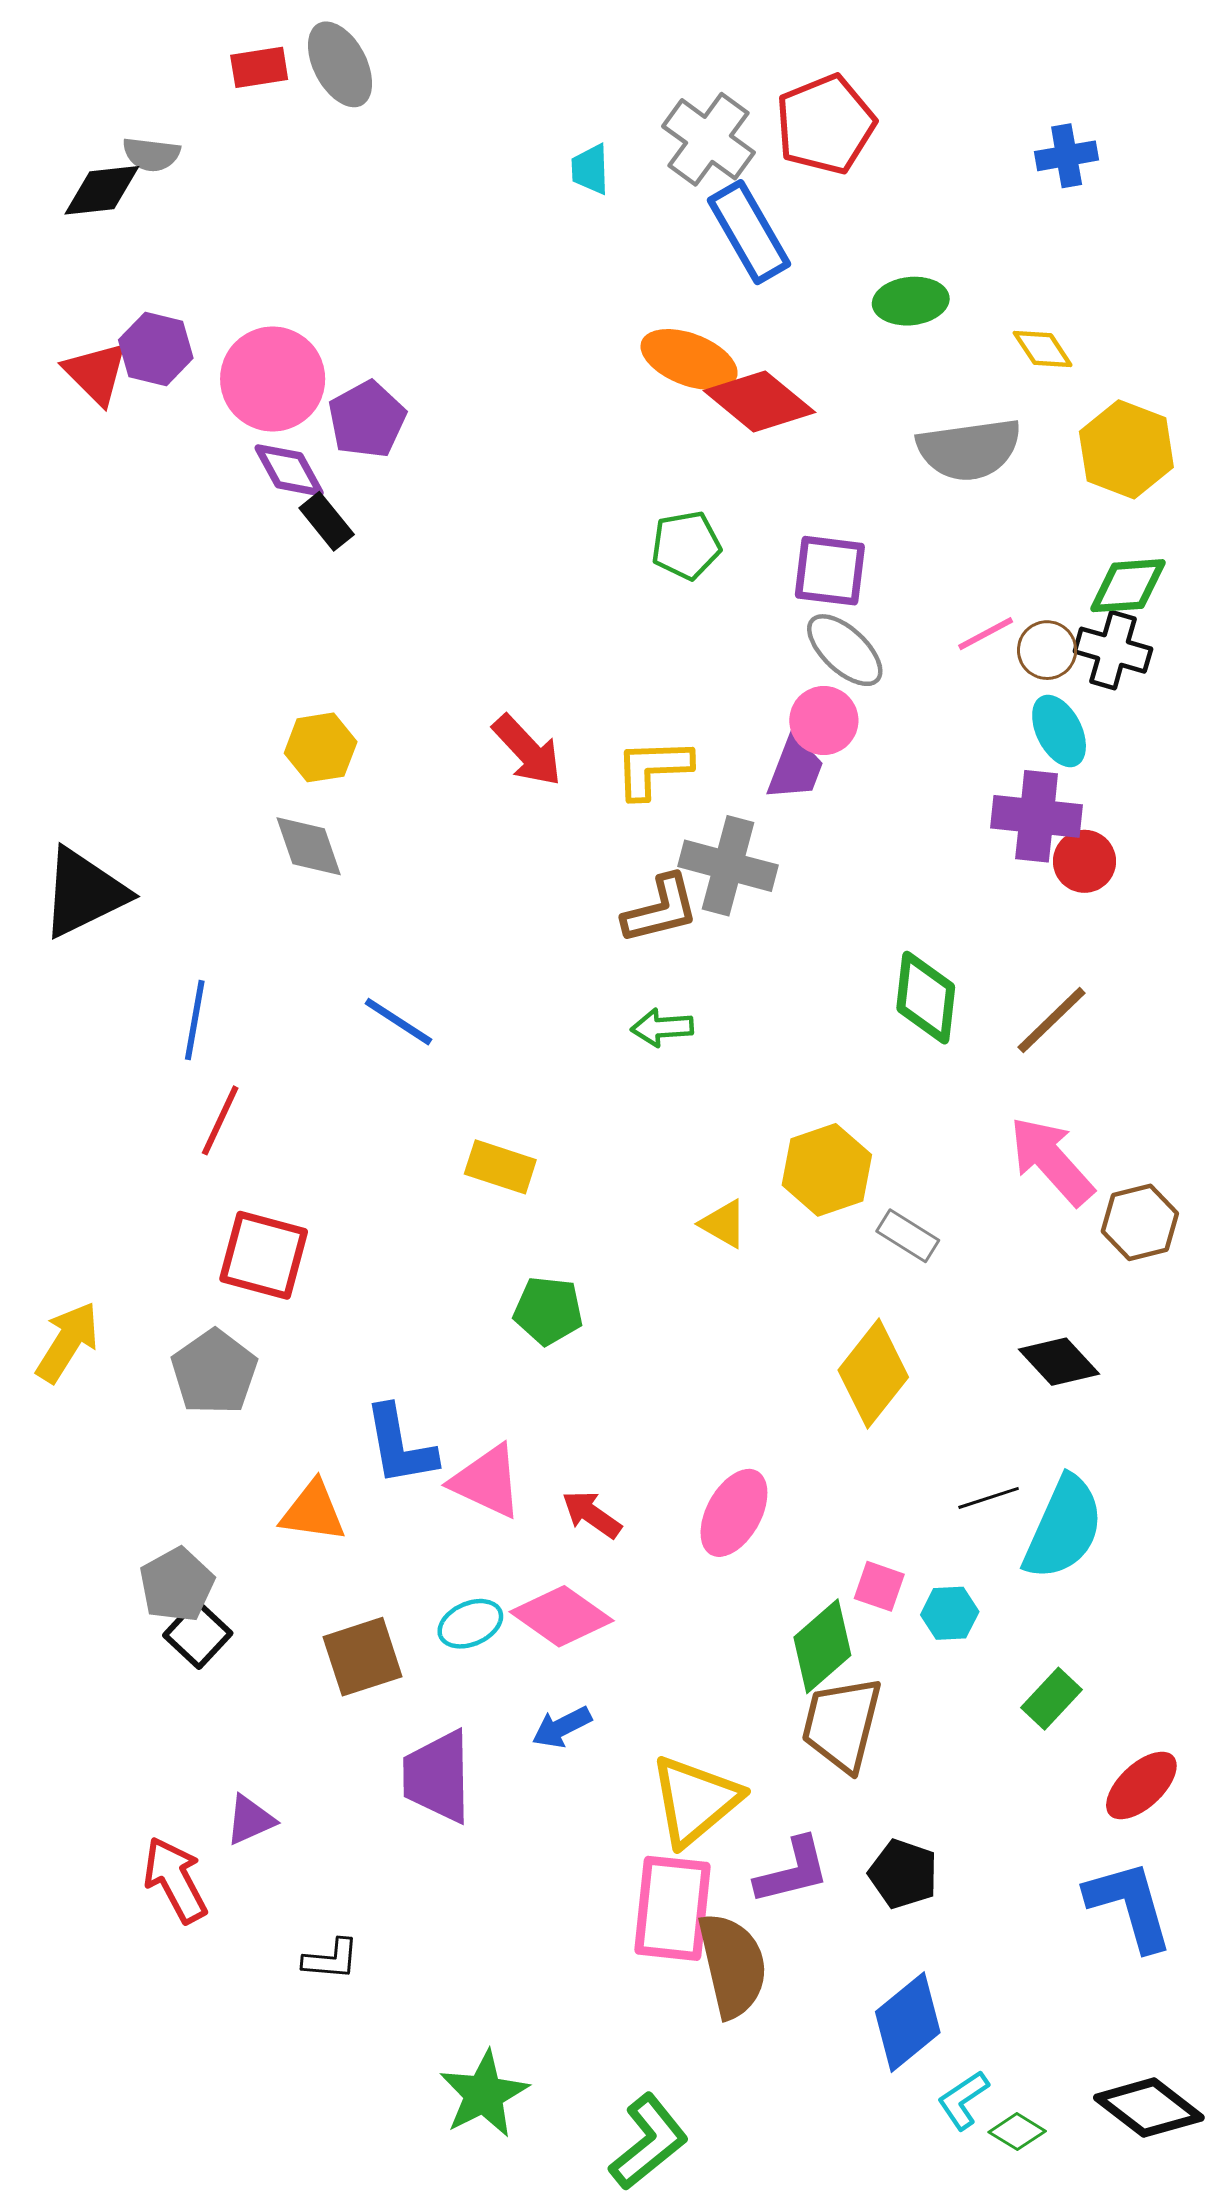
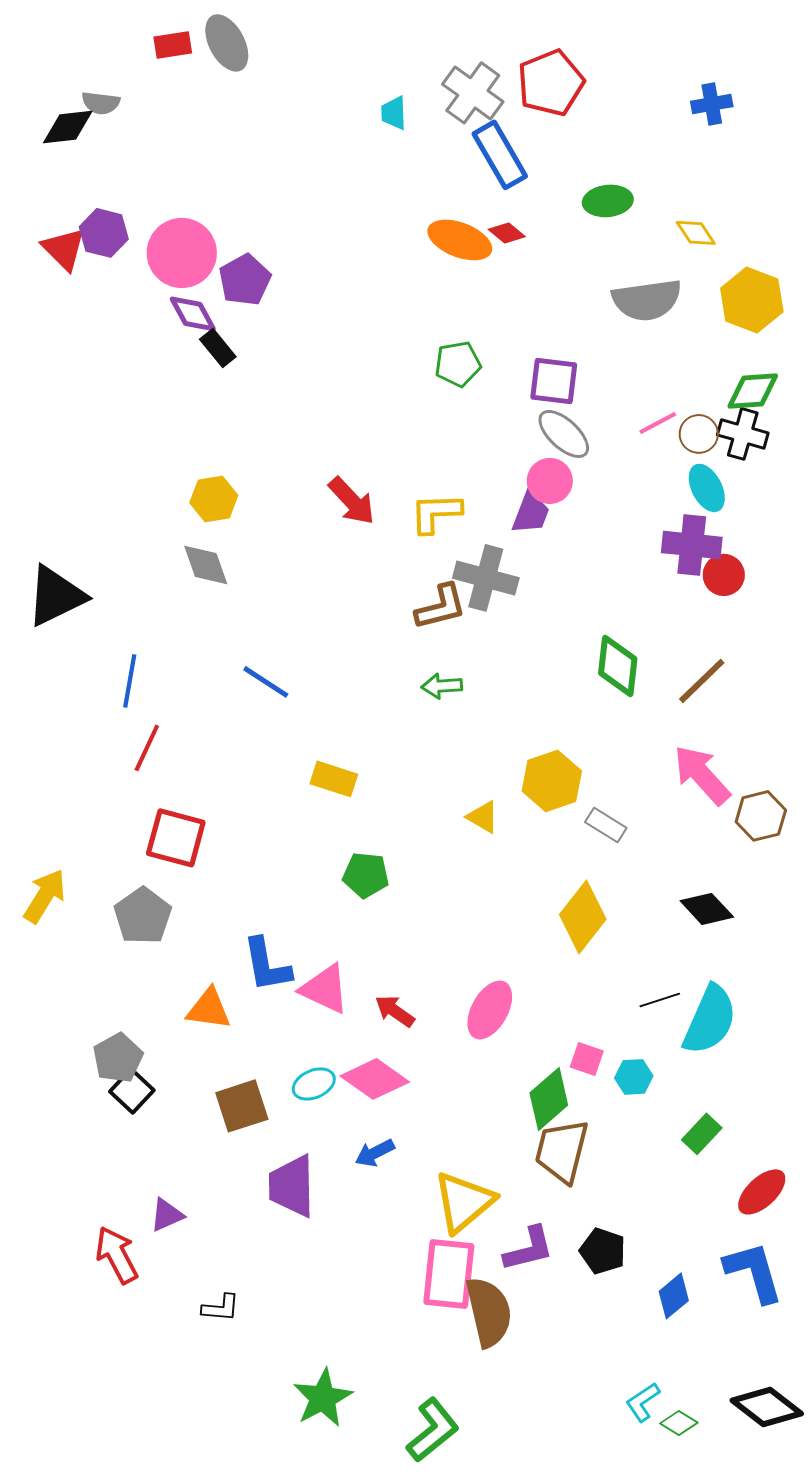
red diamond: (759, 401) -> (507, 233), moved, size x0.5
blue diamond: (908, 2022) -> (674, 1296), moved, size x0.7

